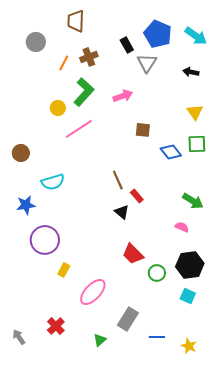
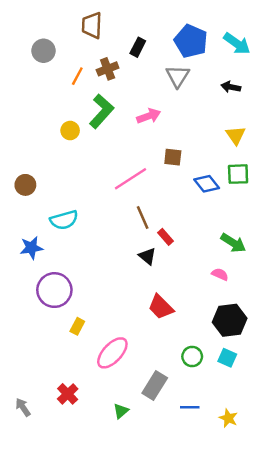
black rectangle: (127, 45) -> (138, 47), moved, turned 56
pink line: (79, 129) -> (131, 179), moved
green circle: (157, 273) -> (192, 357), moved

